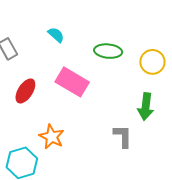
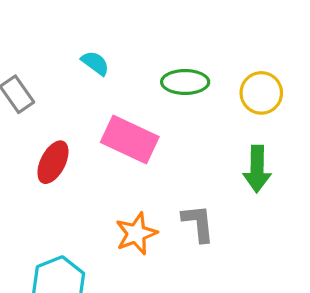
gray L-shape: (123, 136) -> (198, 223), moved
orange star: (52, 137) -> (136, 234), moved, turned 30

